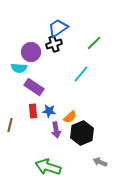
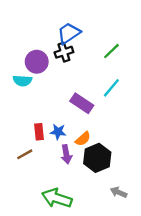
cyan line: (81, 74) -> (111, 88), moved
purple rectangle: (34, 87) -> (82, 103), moved
brown line: (10, 125) -> (25, 154), moved, turned 48

